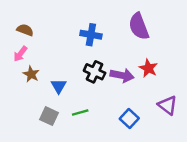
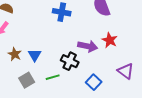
black cross: (95, 72) -> (70, 61), moved
brown star: (31, 74) -> (15, 54), moved
gray square: (49, 116) -> (27, 80), turned 35

